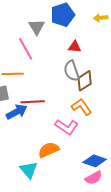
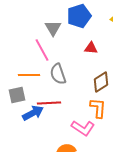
gray semicircle: (72, 71) -> (58, 74), moved
orange L-shape: (82, 107) -> (98, 108), turned 40

